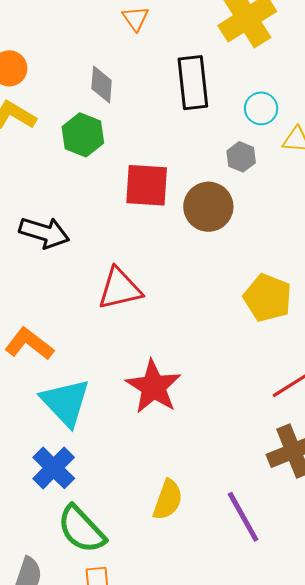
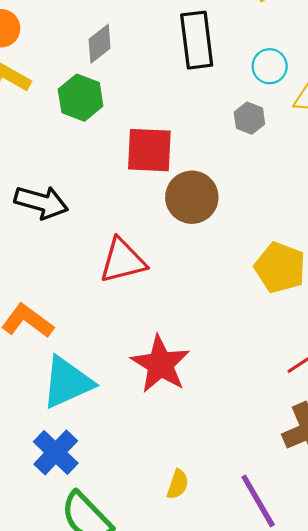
gray diamond: (102, 85) -> (100, 44), turned 48
brown circle: (208, 207) -> (192, 197), moved
cyan triangle: (66, 402) -> (67, 382), turned 50
yellow semicircle: (168, 500) -> (178, 484), size x0.7

